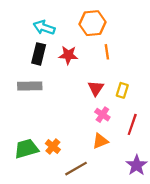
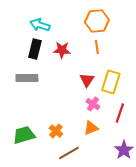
orange hexagon: (93, 23) -> (97, 21), moved
yellow rectangle: (122, 90) -> (111, 82), size x1.6
orange cross: (53, 147) -> (56, 131), moved

